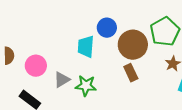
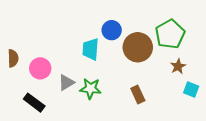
brown rectangle: (131, 73) -> (138, 95), moved

